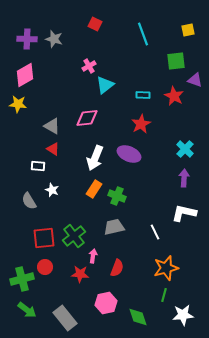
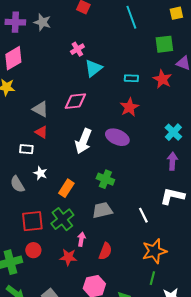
orange rectangle: (94, 189) -> (66, 188), moved

